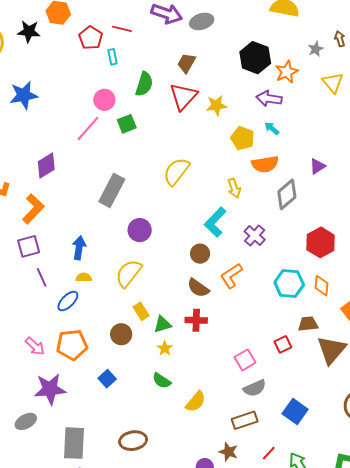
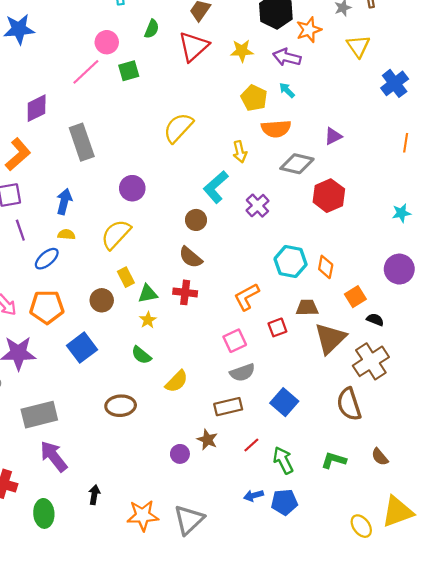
green semicircle: (144, 84) -> (152, 29), size x0.7
yellow star: (216, 105) -> (242, 51), moved
gray rectangle: (112, 190) -> (82, 142), moved, turned -52
gray diamond: (287, 194) -> (297, 164), turned 48
red hexagon: (321, 242) -> (329, 196), moved
orange L-shape: (231, 276) -> (247, 297), moved
blue square: (107, 379) -> (82, 348), size x1.5
brown ellipse: (133, 441) -> (121, 406), moved
gray rectangle: (74, 443) -> (39, 415), turned 68

